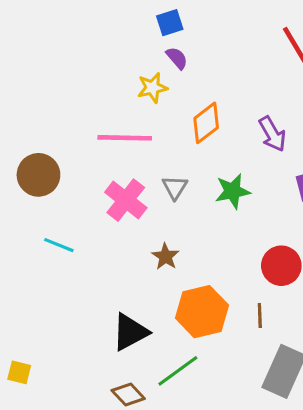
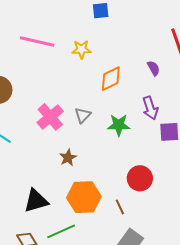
purple semicircle: (177, 58) -> (154, 68), moved
purple arrow: (272, 134) -> (150, 108), moved
pink line: (125, 138) -> (37, 42), moved
brown line: (260, 315) -> (120, 207), turned -35

